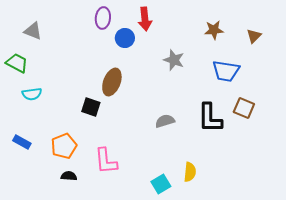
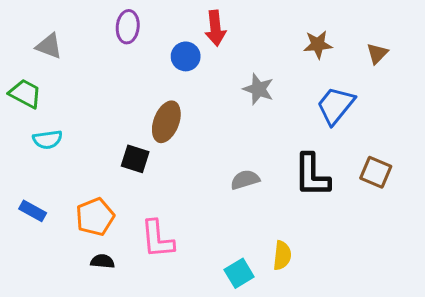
purple ellipse: (103, 18) -> (128, 27), moved
blue trapezoid: (226, 71) -> (336, 105), turned 120
brown square: (244, 108) -> (376, 172), moved

